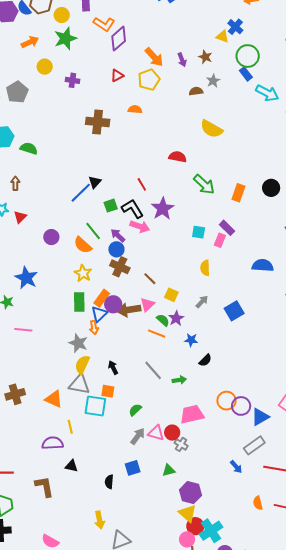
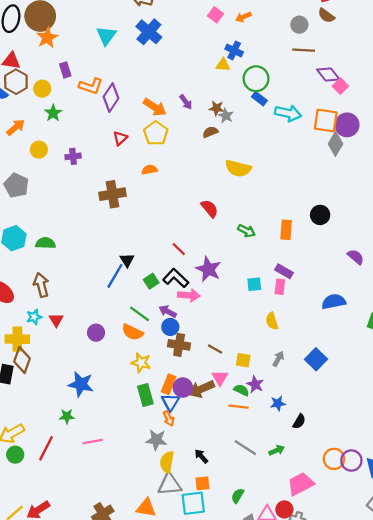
green star: (65, 38) -> (53, 113), size x0.7
brown star: (205, 57) -> (217, 108), moved
red semicircle: (178, 157) -> (210, 209), turned 54
brown arrow: (15, 183) -> (41, 285), size x1.5
green arrow: (204, 184) -> (246, 231), size x0.7

